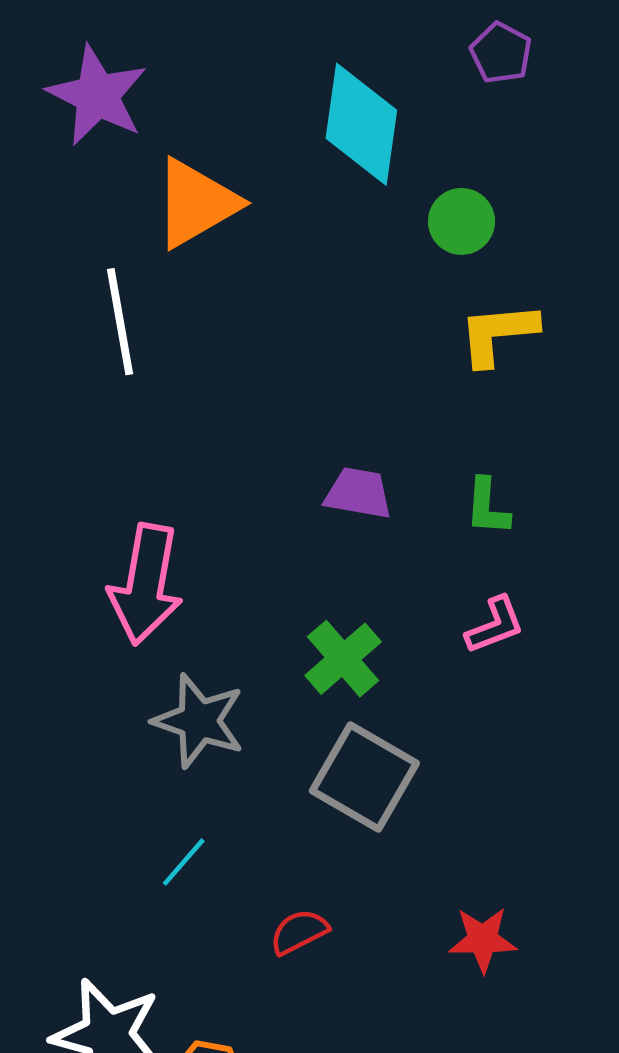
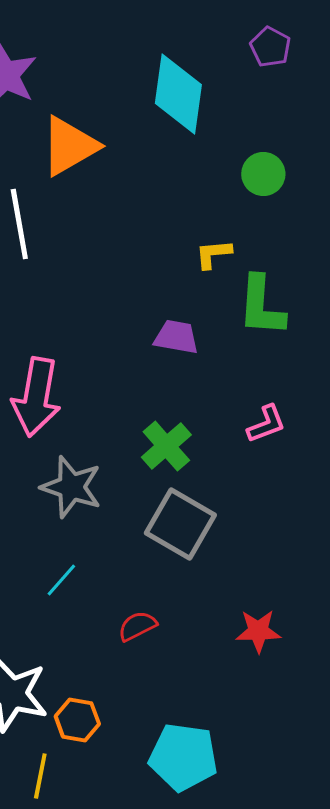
green circle: (462, 221) -> (263, 174), moved
yellow L-shape: (498, 334) -> (213, 254), moved, size x0.7
green L-shape: (487, 507) -> (261, 306), moved, size x1.6

